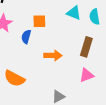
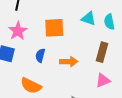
orange square: (39, 21) -> (54, 28), size x1.5
blue semicircle: (26, 37) -> (40, 55), moved

